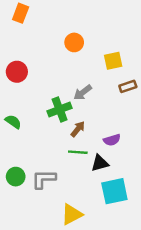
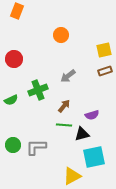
yellow square: (113, 61) -> (104, 50), moved
green cross: (60, 110) -> (38, 90), moved
green semicircle: (13, 122) -> (11, 100), turned 120
yellow triangle: (72, 214) -> (72, 176), moved

